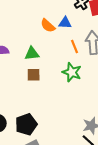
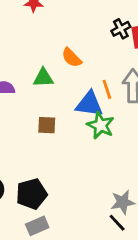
blue triangle: (65, 23) -> (89, 104), moved, size x1.5
green triangle: (32, 54) -> (43, 78), moved

